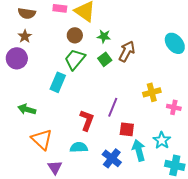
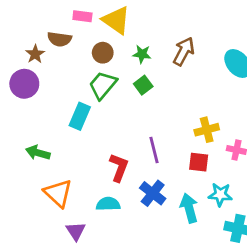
brown semicircle: (27, 13) -> (59, 39), moved
brown arrow: (127, 51) -> (184, 51), moved
purple line: (113, 107) -> (154, 150), turned -36
red square: (127, 129) -> (199, 162), moved
cyan star: (162, 140) -> (220, 195), turned -30
blue cross: (112, 158) -> (153, 193), moved

